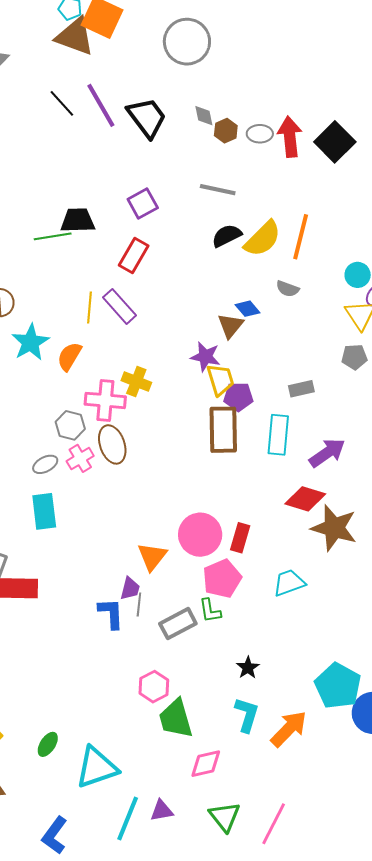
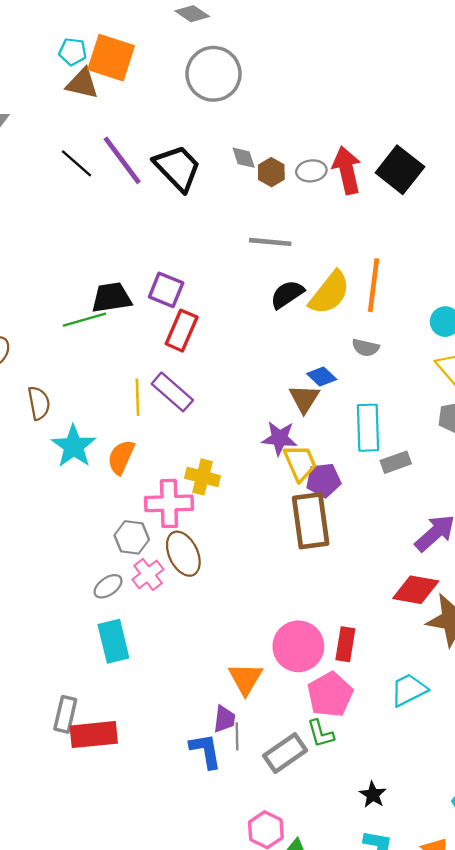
brown triangle: (75, 36) -> (82, 84), size x0.7
purple square: (143, 204) -> (166, 290), moved, turned -32
cyan rectangle: (278, 435) -> (368, 428), moved

